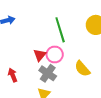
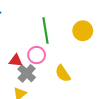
red triangle: (40, 55) -> (16, 61), moved, turned 48

